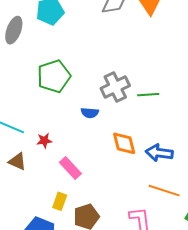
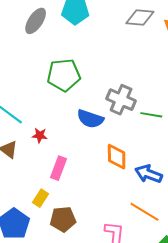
gray cross: (115, 87) -> (121, 100), turned 36
blue semicircle: (90, 113) -> (90, 119), size x1.5
pink rectangle: (70, 168) -> (59, 168), turned 50

